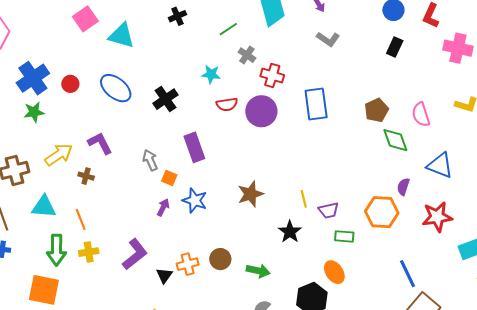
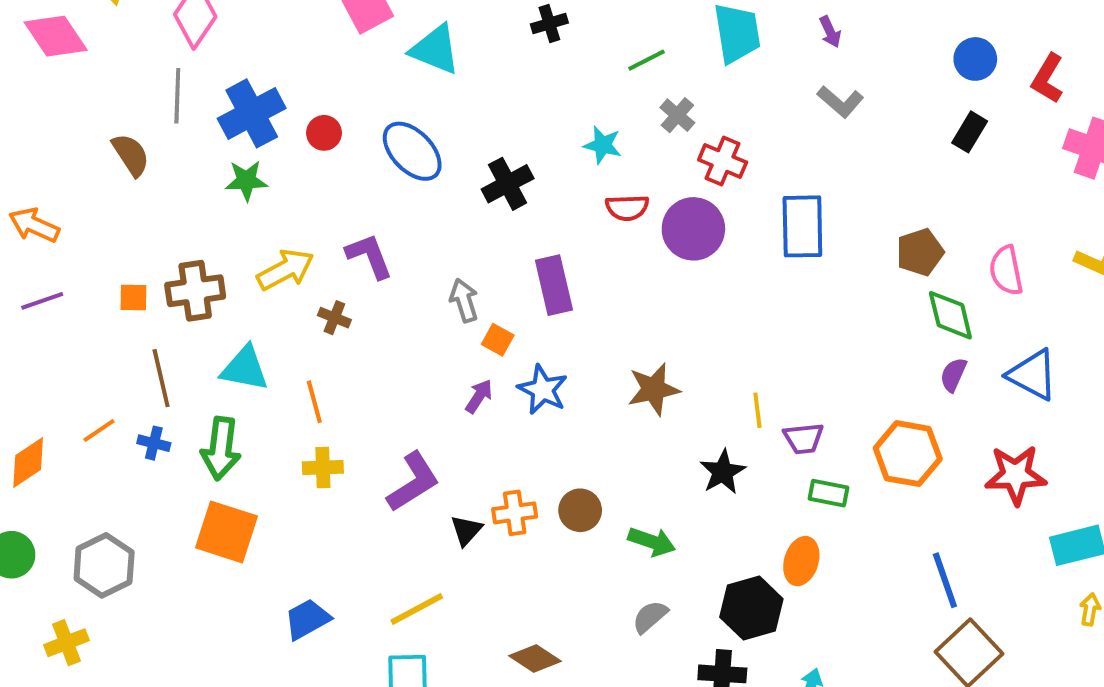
purple semicircle: (403, 187) -> (953, 375), moved
green arrow: (56, 250) -> (221, 448), moved
orange ellipse: (334, 272) -> (801, 561), turned 45

